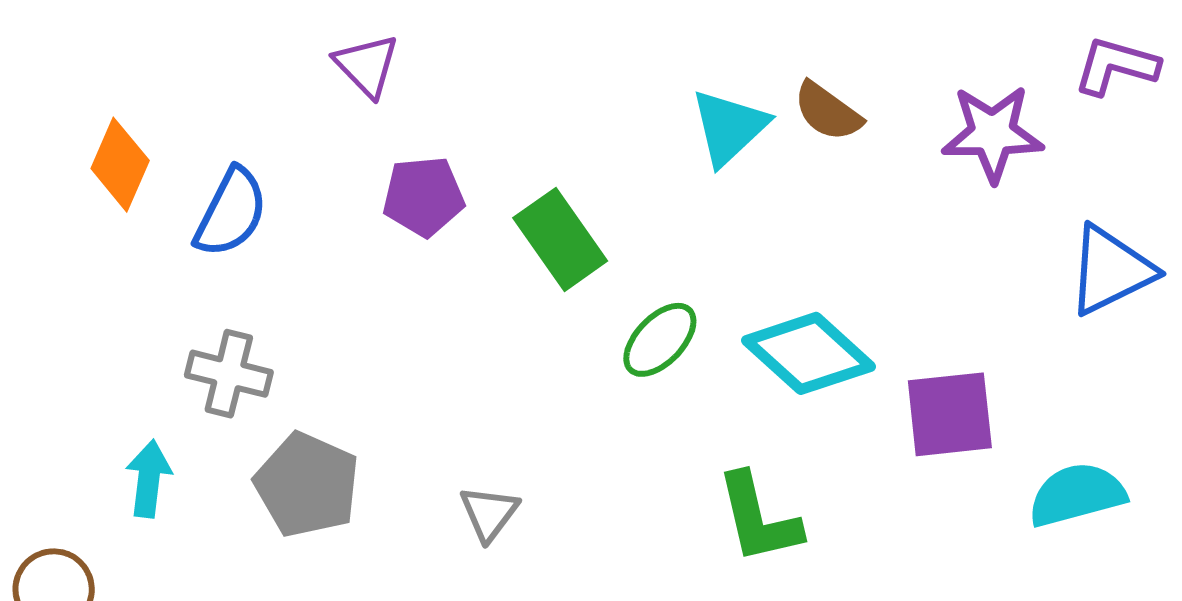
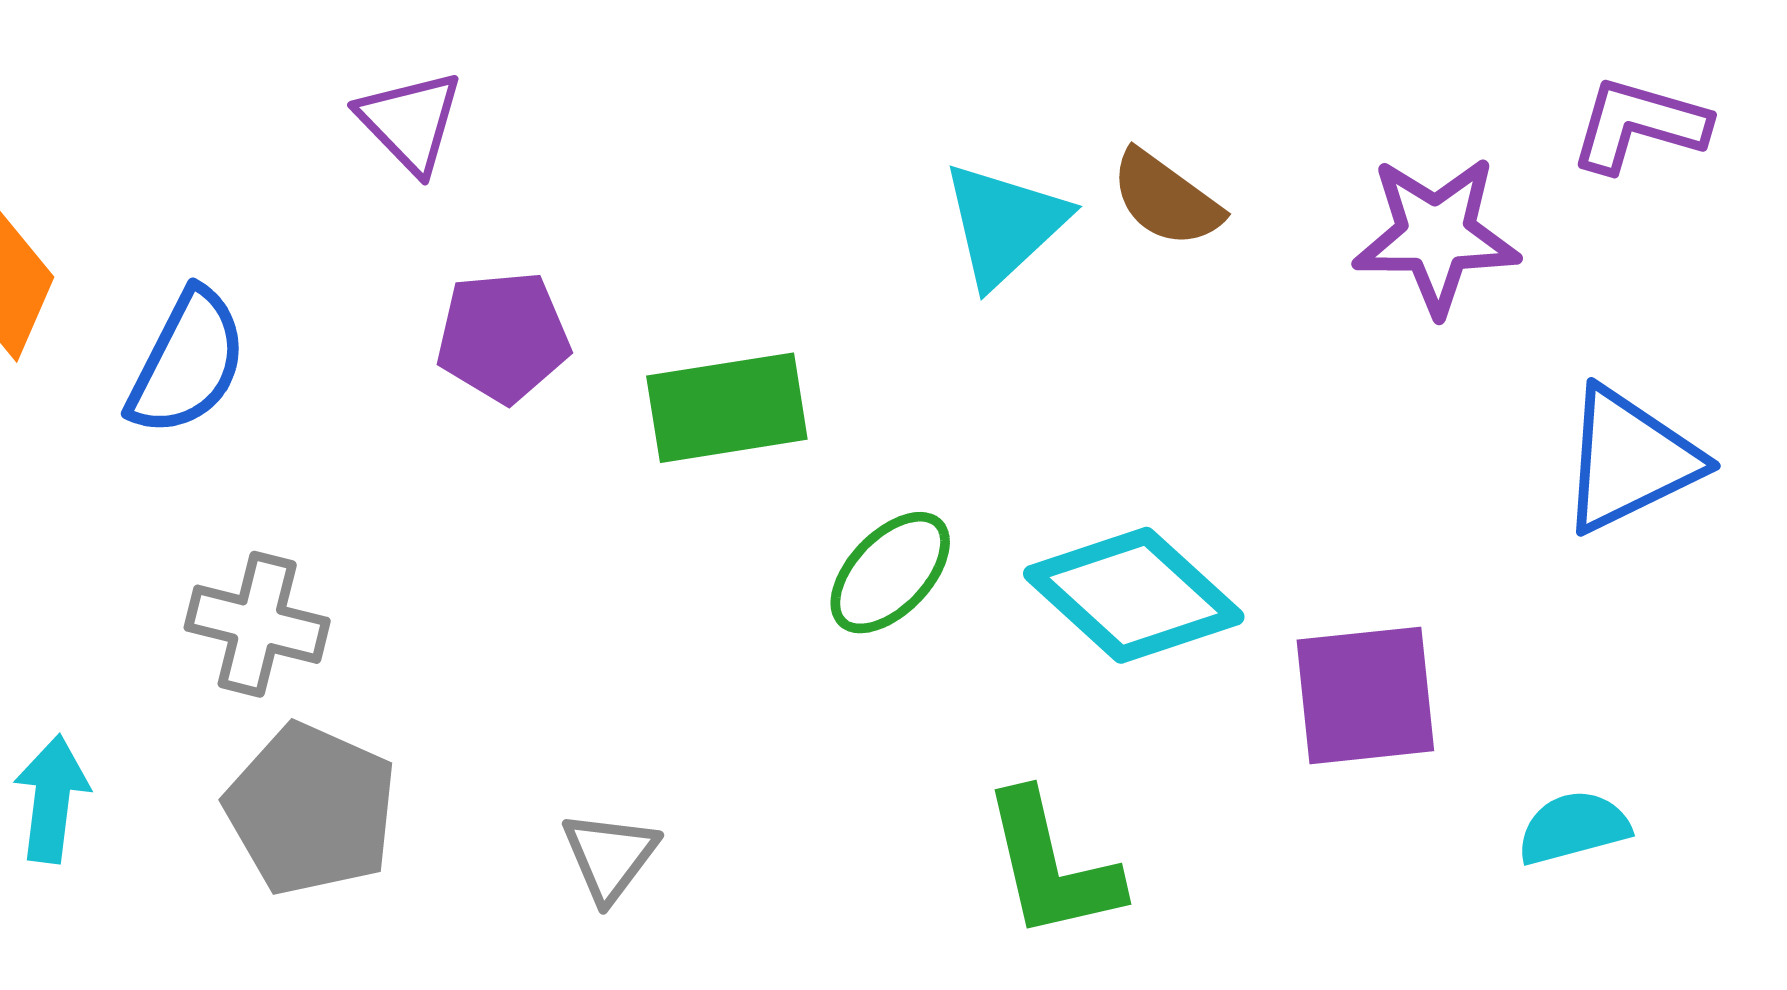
green rectangle: (560, 239) -> (727, 408), turned -64
gray cross: (229, 374) -> (257, 624), moved
cyan semicircle: (1077, 495) -> (1573, 828), size x0.7

